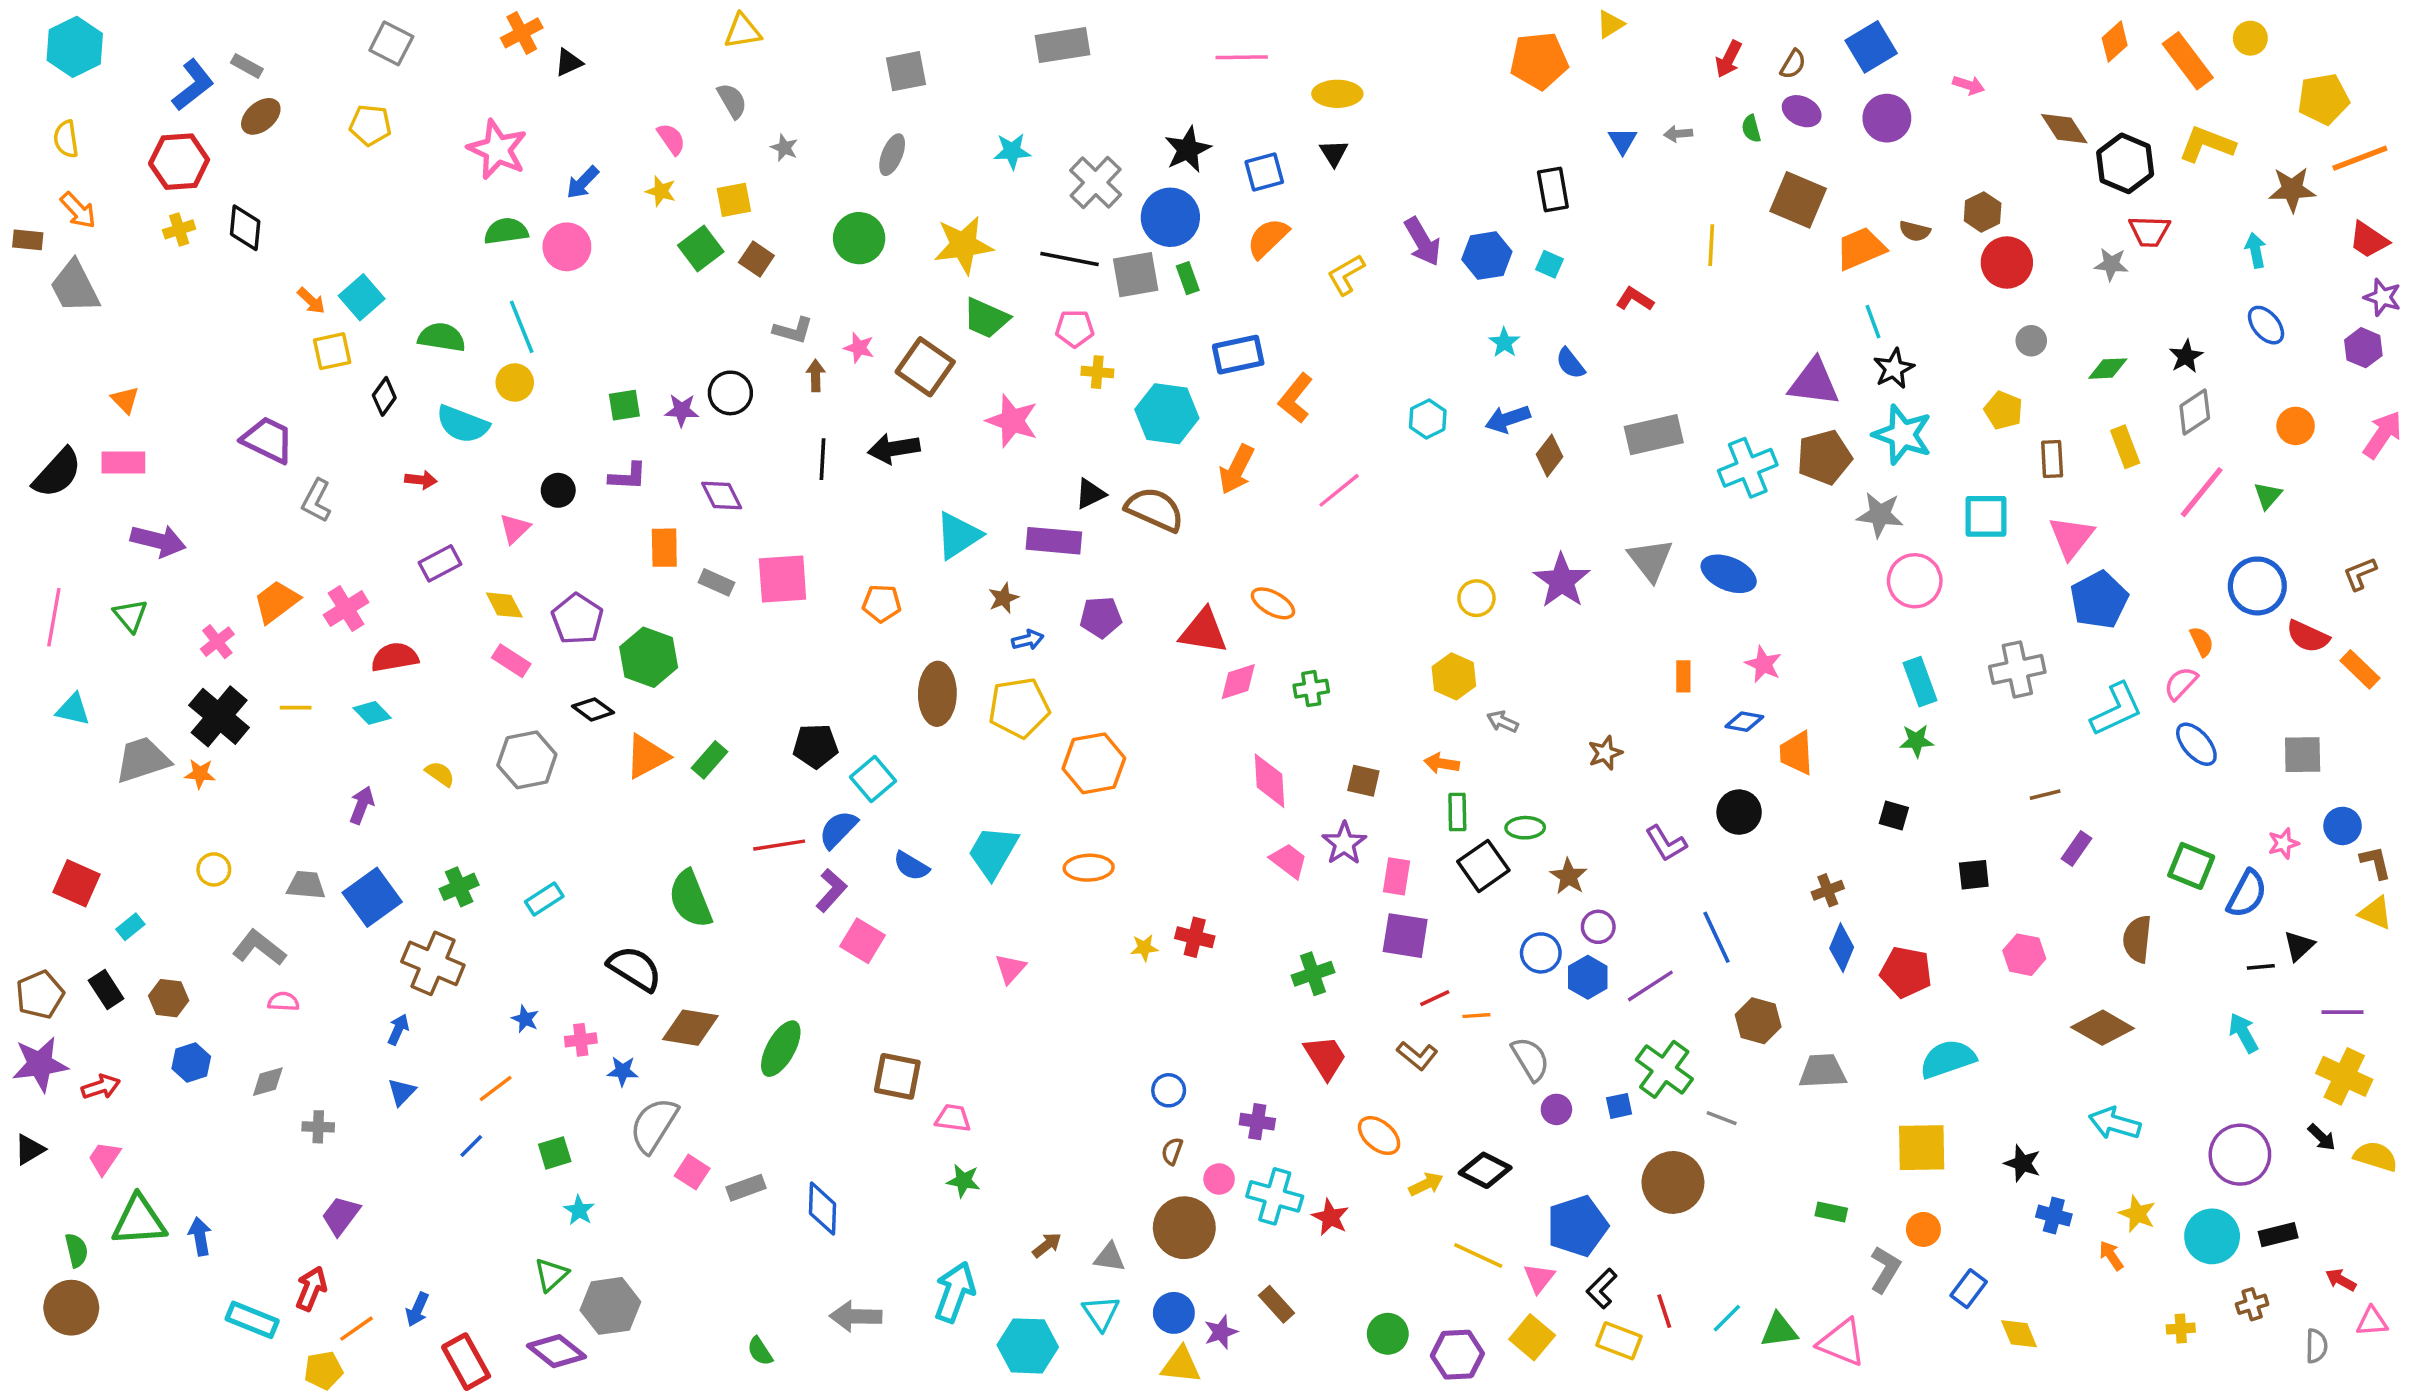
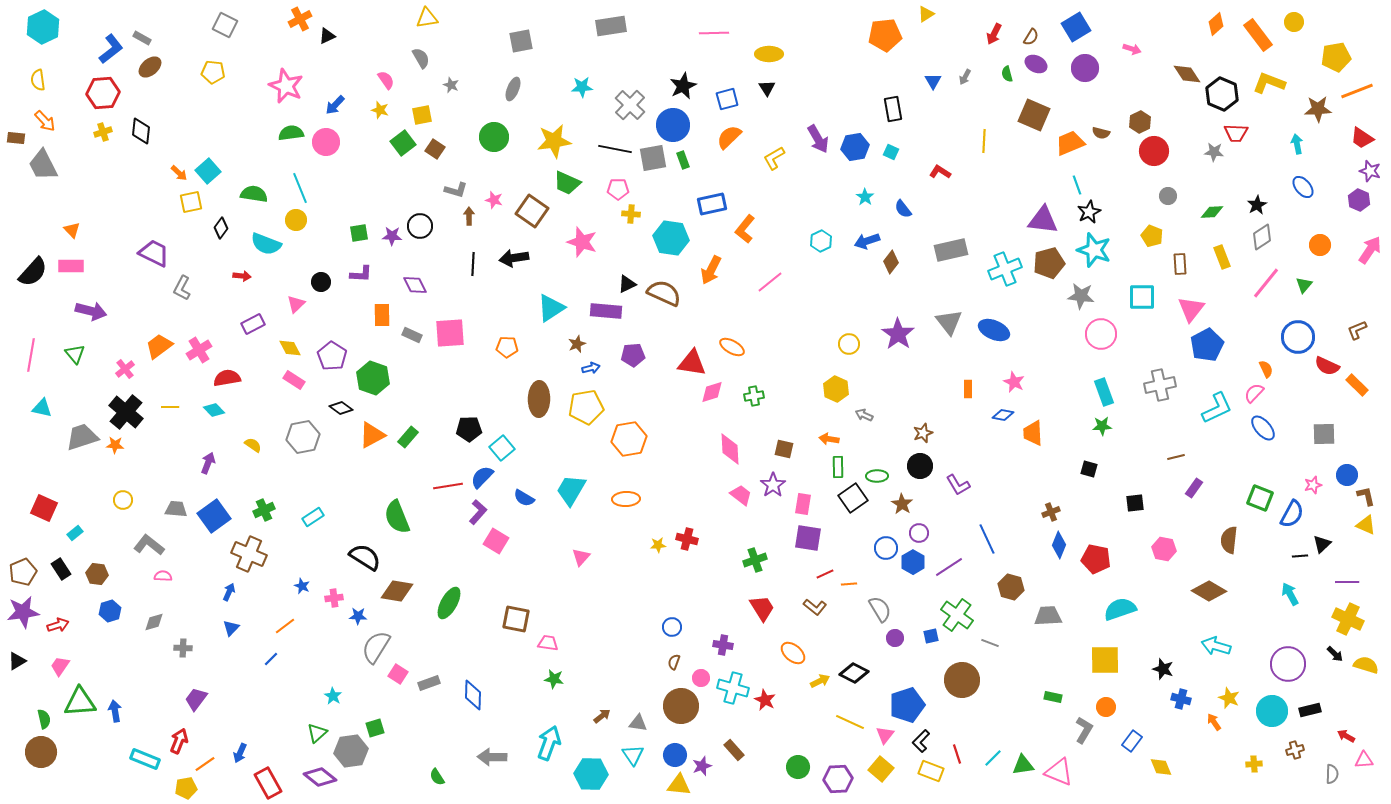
gray arrow: (1678, 134) -> (965, 77), turned -56
black circle: (1739, 812) -> (920, 466), moved
green square: (555, 1153) -> (375, 728), moved

